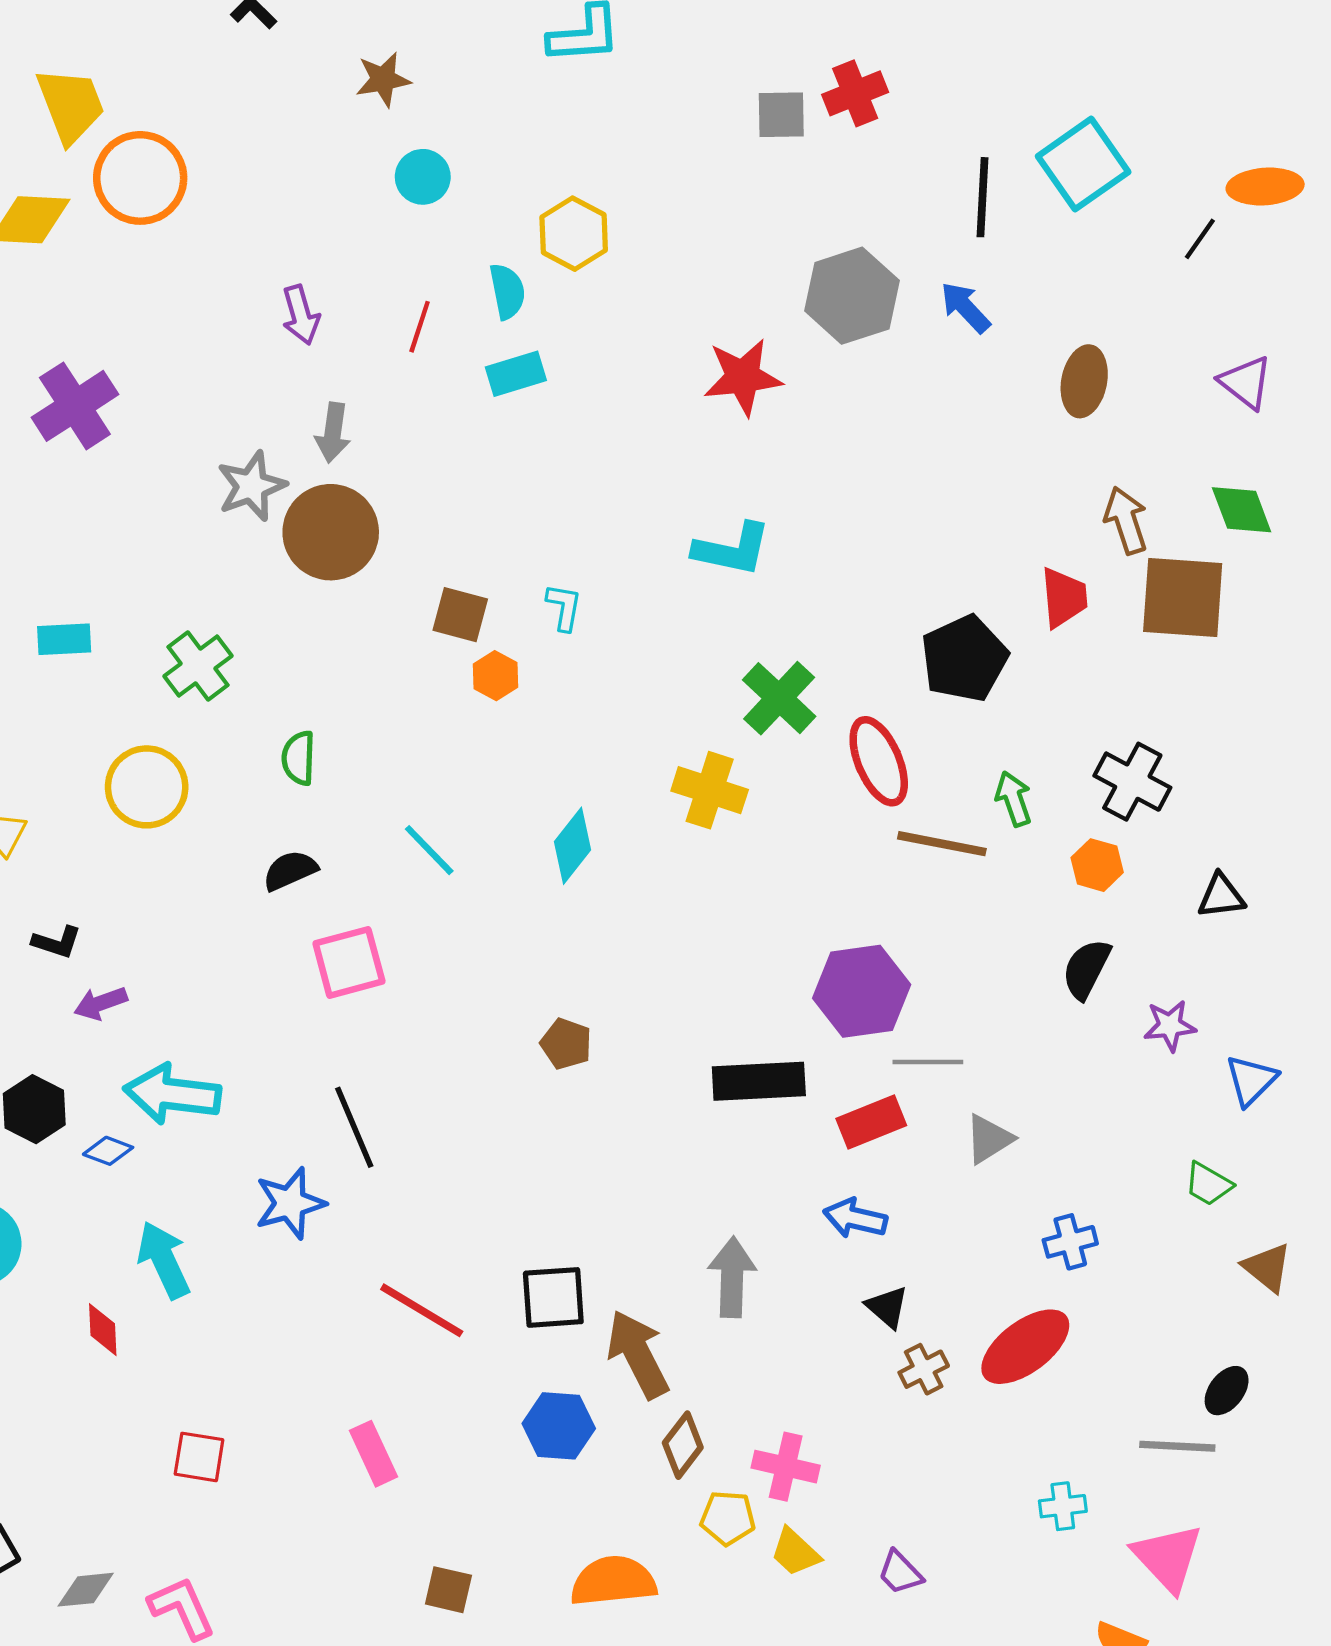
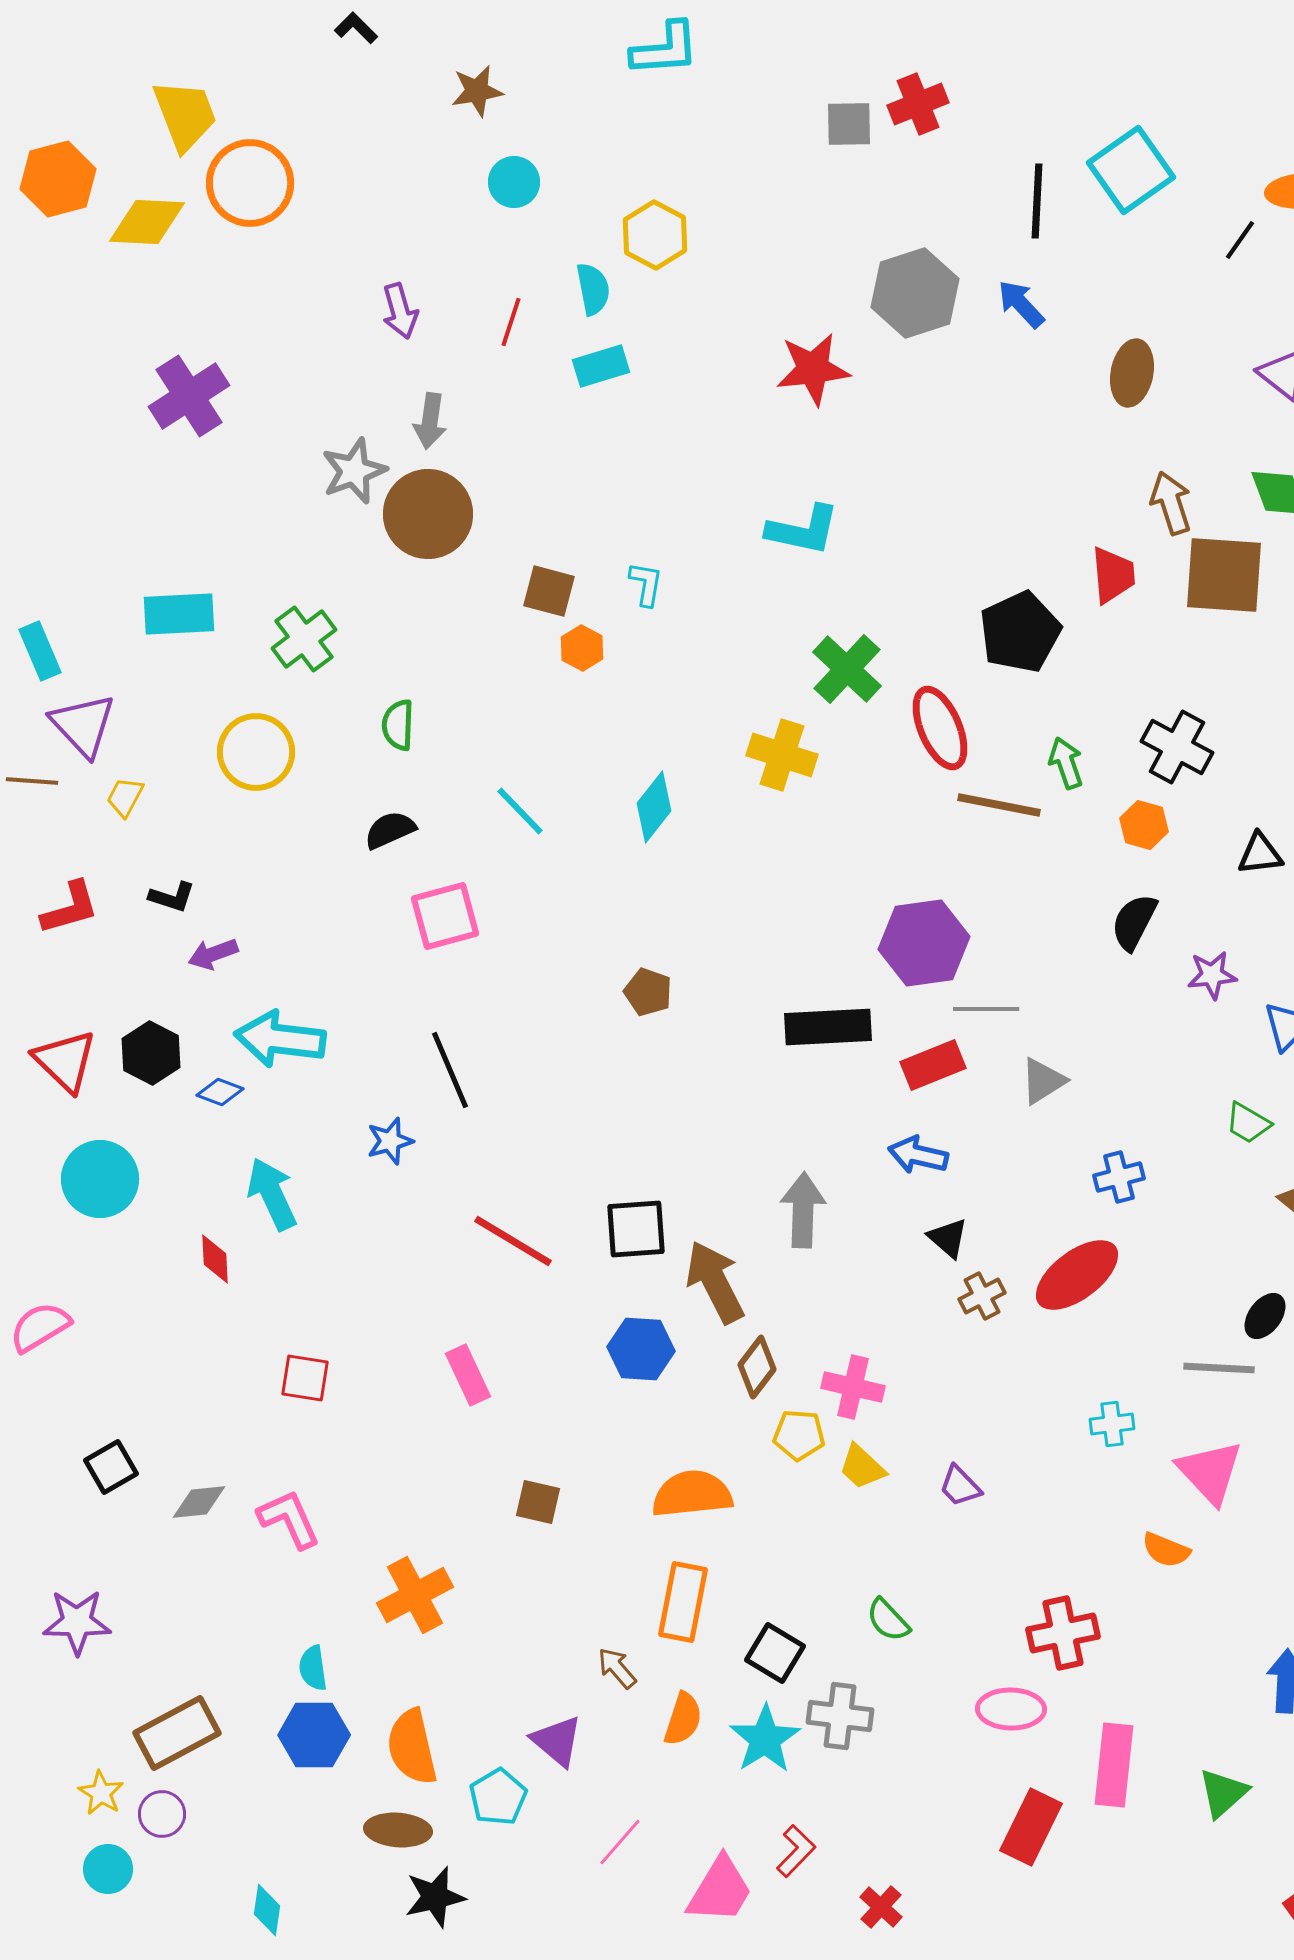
cyan rectangle: (64, 639) -> (179, 614), size x1.4
blue star: (290, 1203) -> (390, 1141), size x0.7

